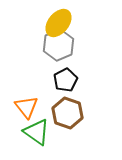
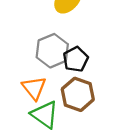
gray hexagon: (58, 45) -> (52, 51), moved

